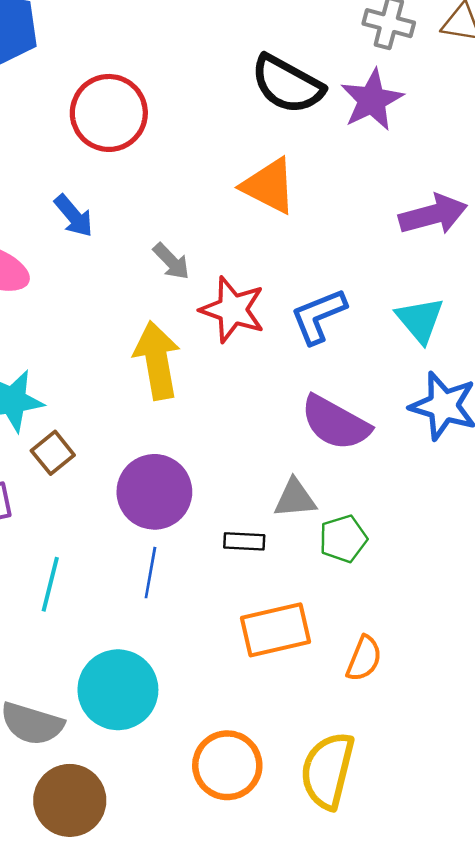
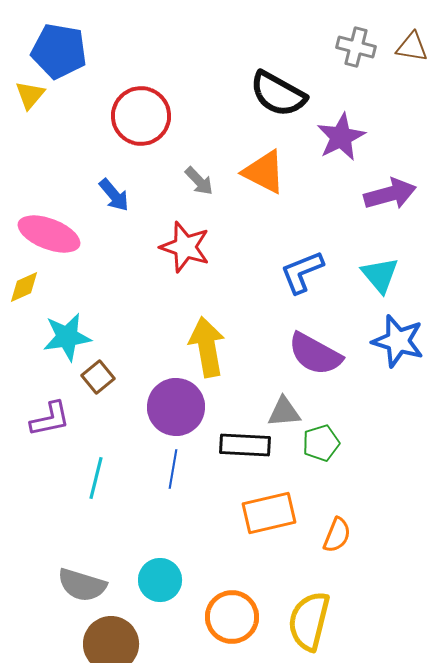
purple star: (372, 100) -> (341, 137), moved
gray arrow: (171, 261) -> (199, 181), moved
red star: (233, 310) -> (185, 247), moved
yellow arrow: (157, 360) -> (207, 347), moved
black rectangle: (244, 541) -> (245, 445), size x1.6
cyan circle: (118, 690) -> (160, 580), moved, size x0.7

